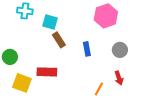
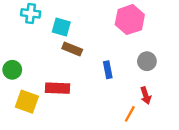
brown rectangle: (59, 40) -> (72, 49), turned -35
blue rectangle: (87, 49) -> (108, 70), moved
orange line: (99, 89) -> (130, 114), moved

